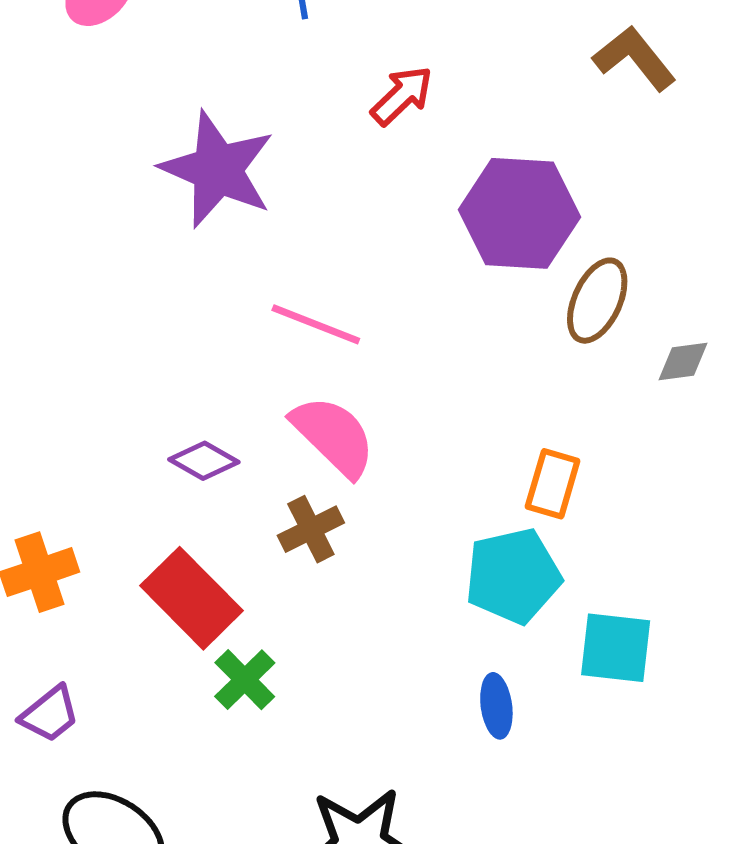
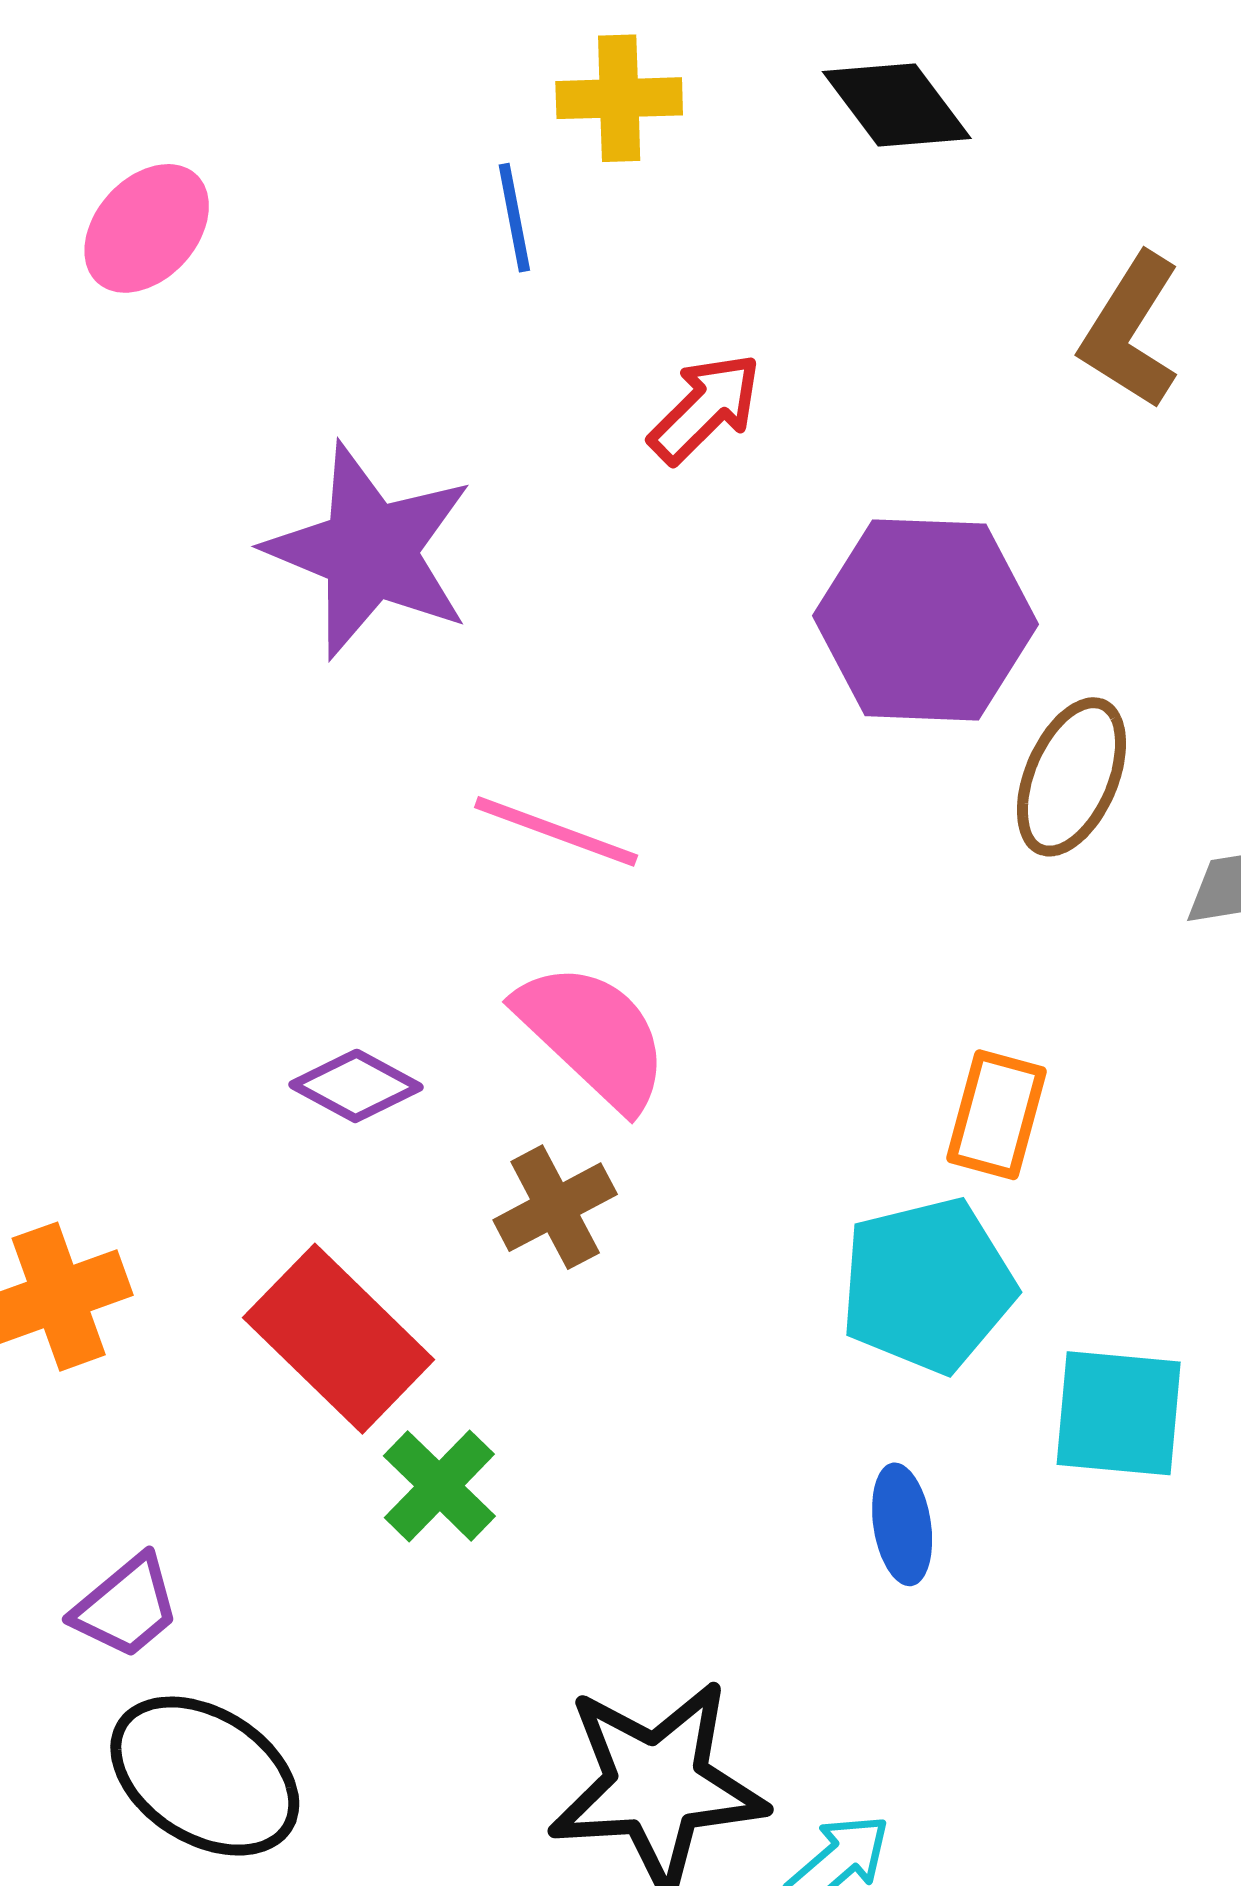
brown L-shape: (634, 58) -> (1131, 331), turned -108
purple trapezoid: (50, 714) -> (126, 1607), moved

